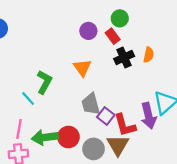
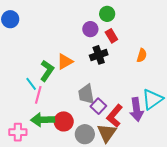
green circle: (120, 18) -> (107, 14), moved
black cross: (124, 57) -> (99, 55), moved
orange triangle: (82, 68) -> (65, 61), moved, turned 30
red L-shape: (125, 125) -> (115, 116), turned 50
pink line: (19, 129) -> (38, 95), moved

